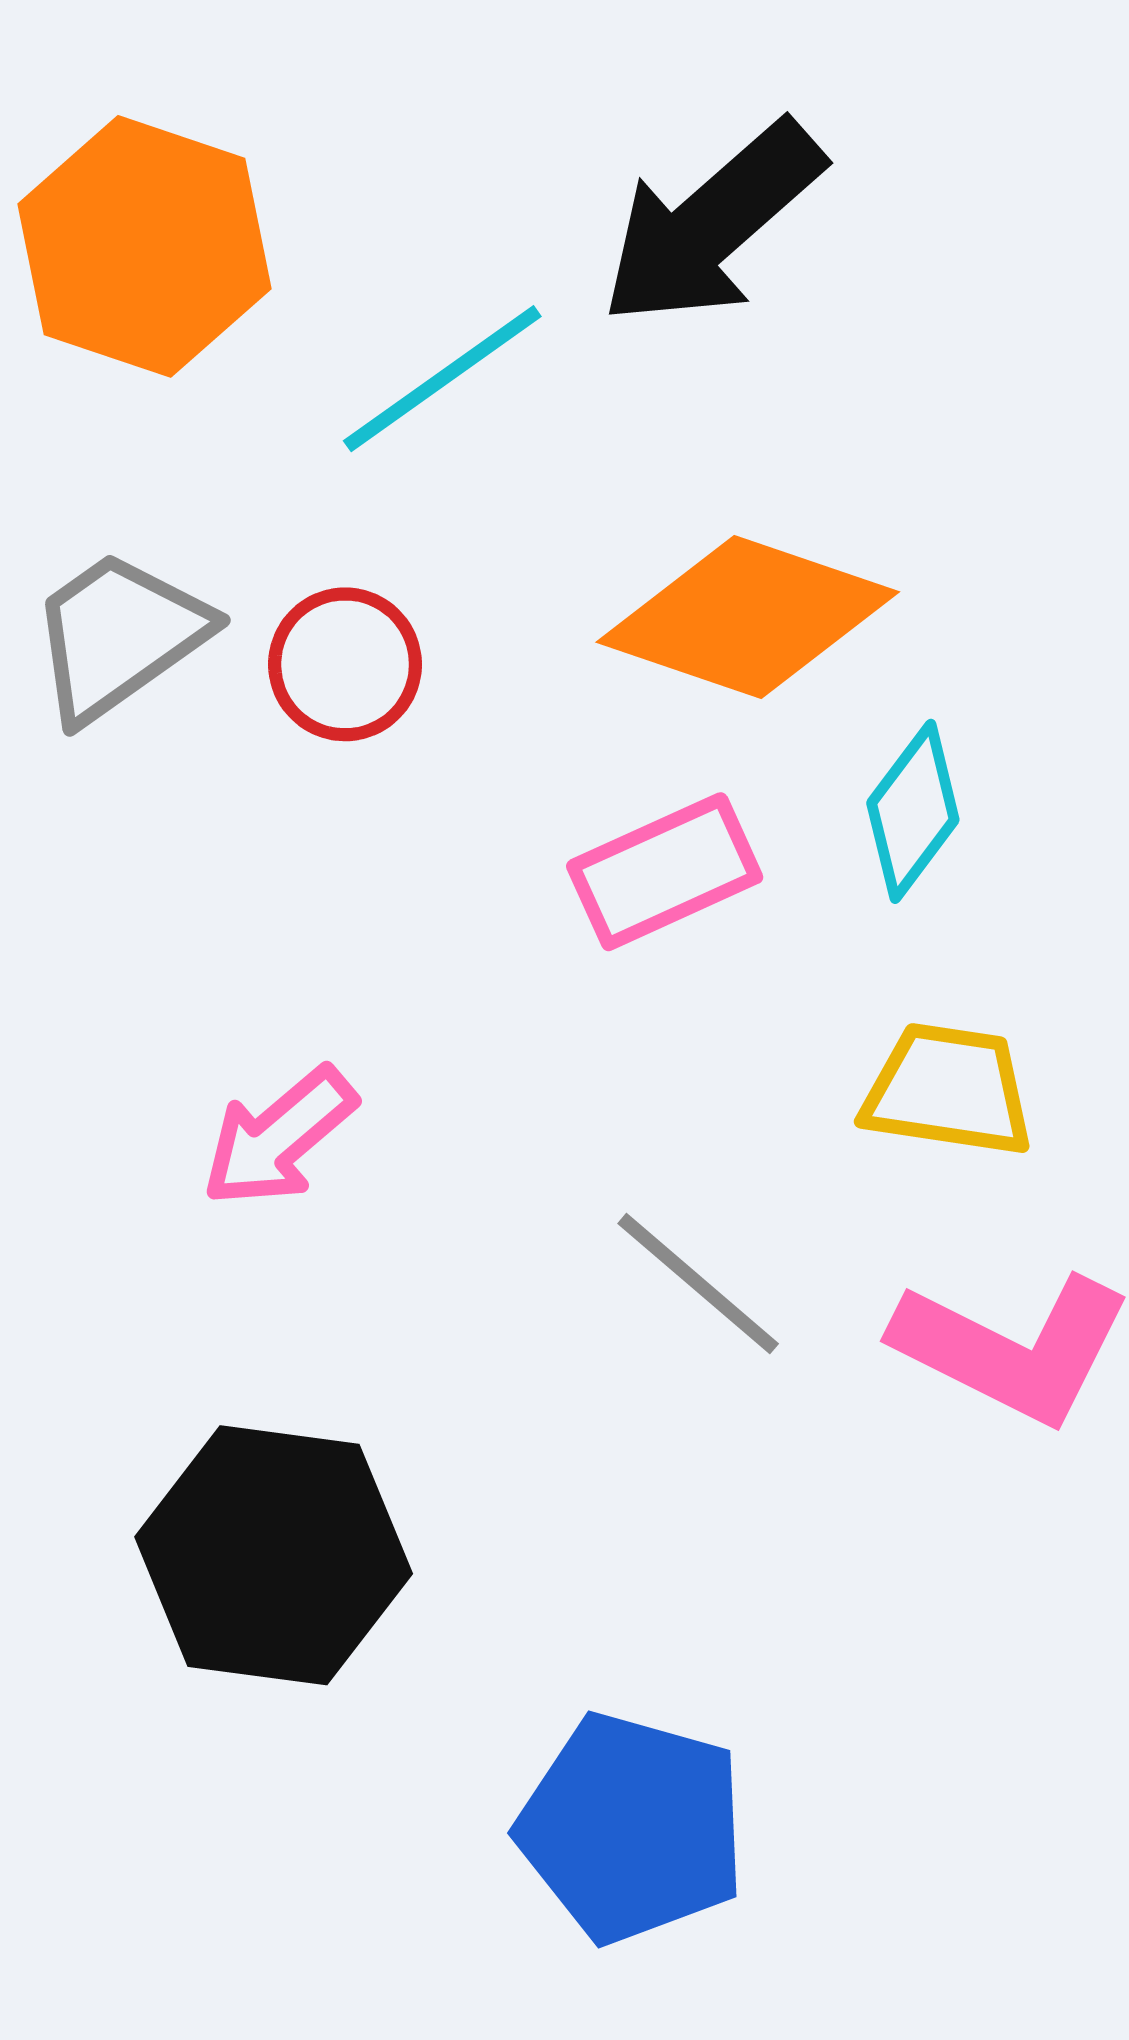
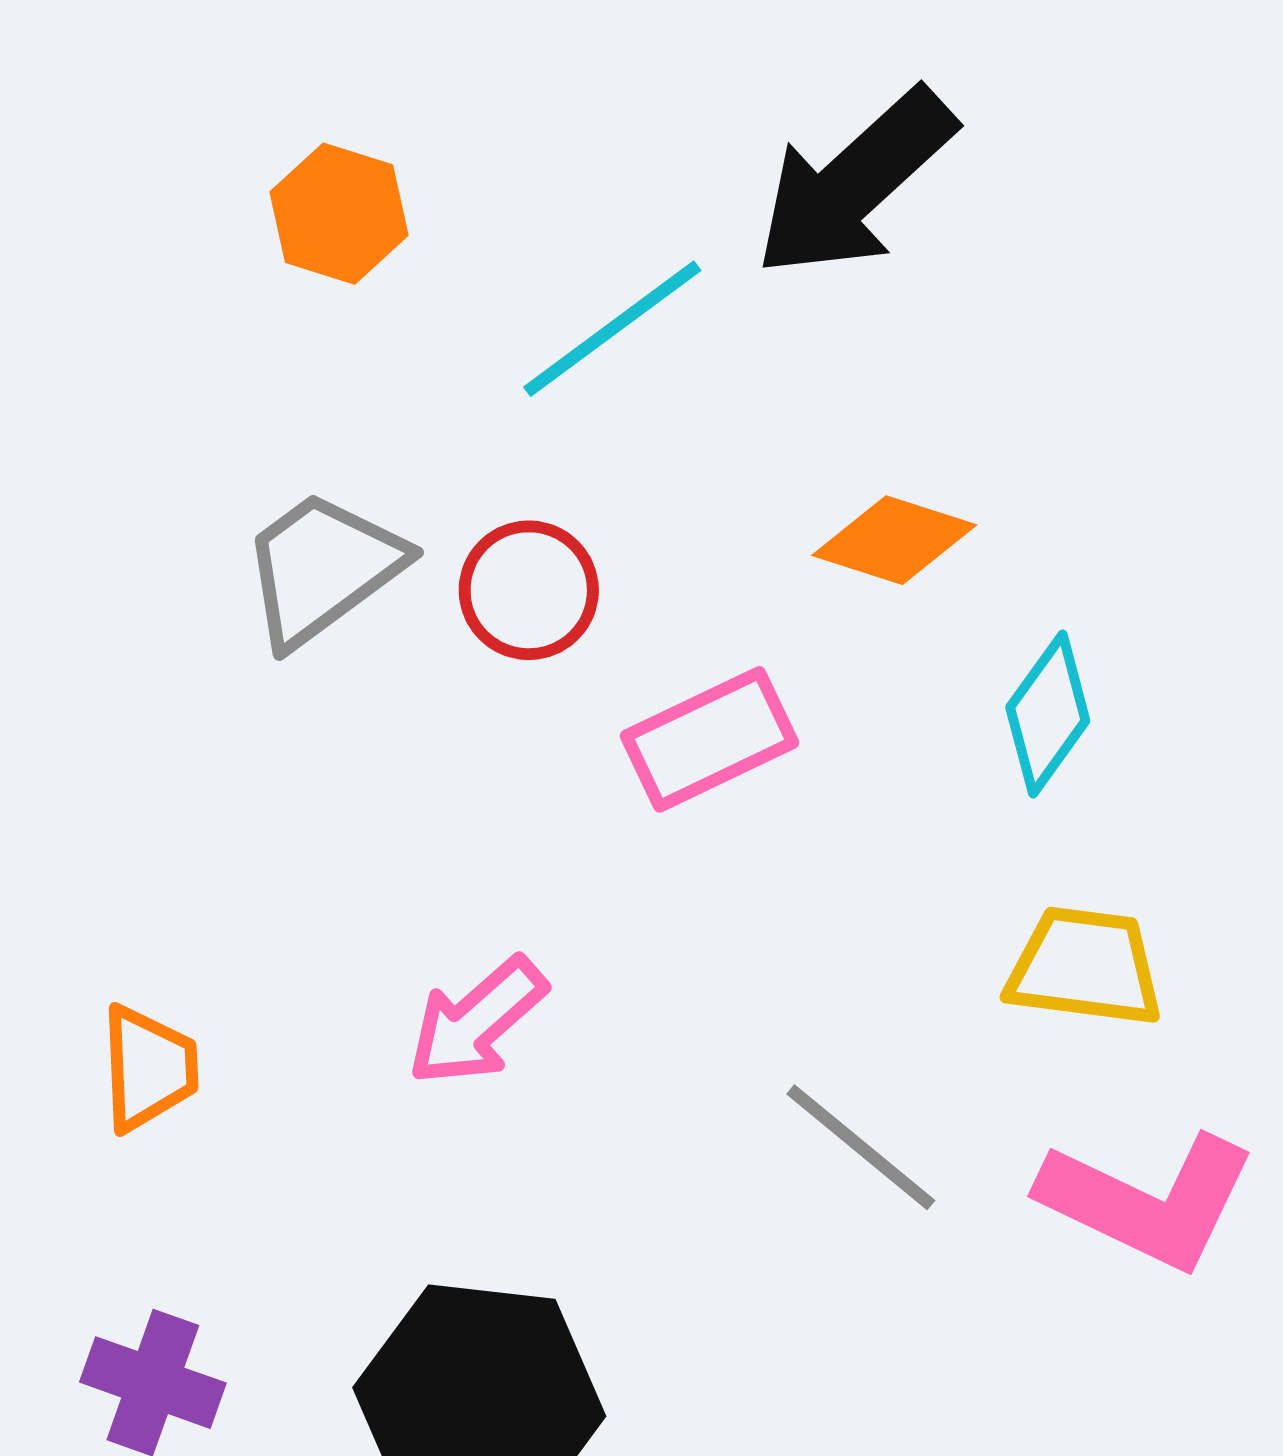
orange hexagon: (144, 246) -> (339, 214), size x0.6
orange diamond: (748, 617) -> (894, 540), size x0.6
pink rectangle: (665, 872) -> (709, 739), moved

